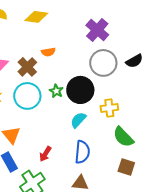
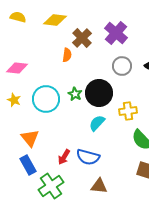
orange semicircle: (48, 52) -> (67, 55), turned -72
gray circle: (103, 63) -> (122, 66), size x0.7
brown cross: (27, 67) -> (82, 38), moved
blue semicircle: (82, 152) -> (88, 157), moved, turned 100

